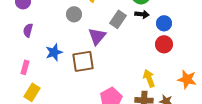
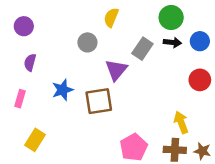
blue circle: (164, 23) -> (200, 41), moved
pink rectangle: (25, 67) -> (20, 99), moved

